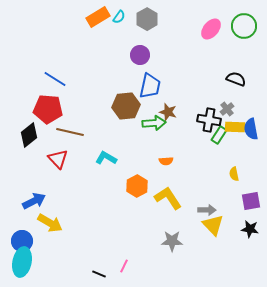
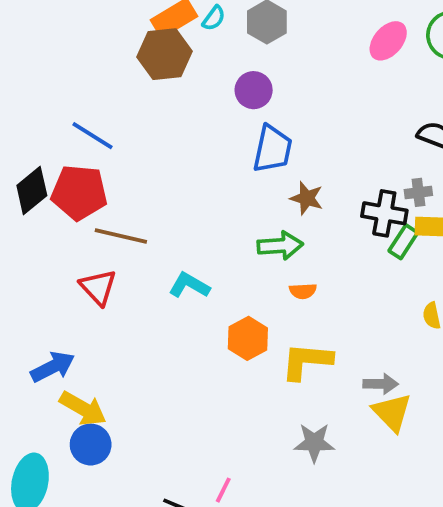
brown hexagon: (126, 106) -> (165, 54), moved
gray cross: (227, 109) -> (418, 192), turned 32
green arrow: (154, 123) -> (280, 246), moved
black diamond: (29, 135) -> (32, 191), moved
yellow L-shape: (168, 198) -> (307, 361), turned -52
blue circle: (22, 241) -> (91, 445), moved

